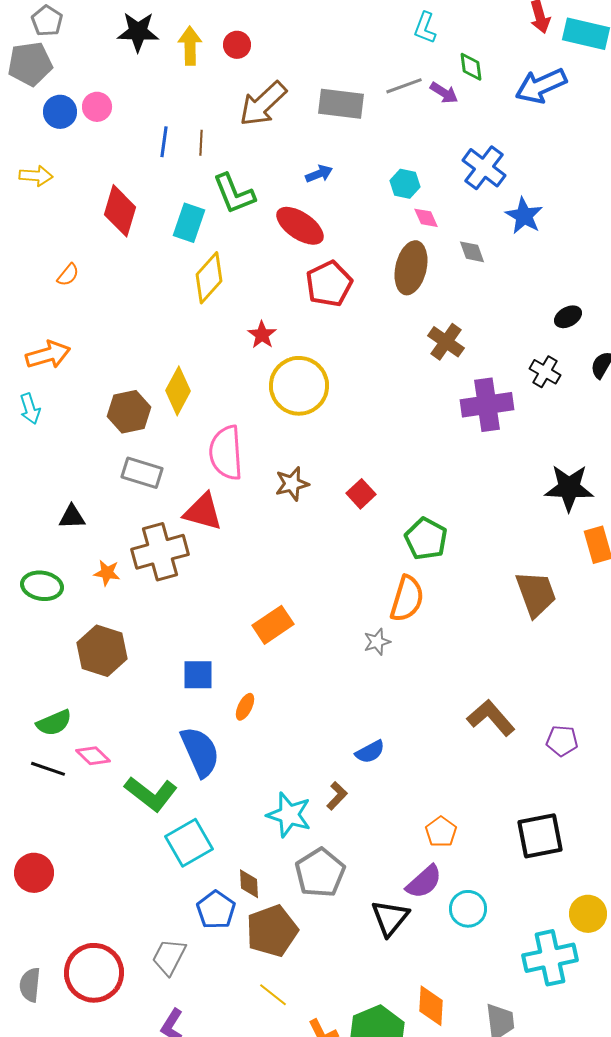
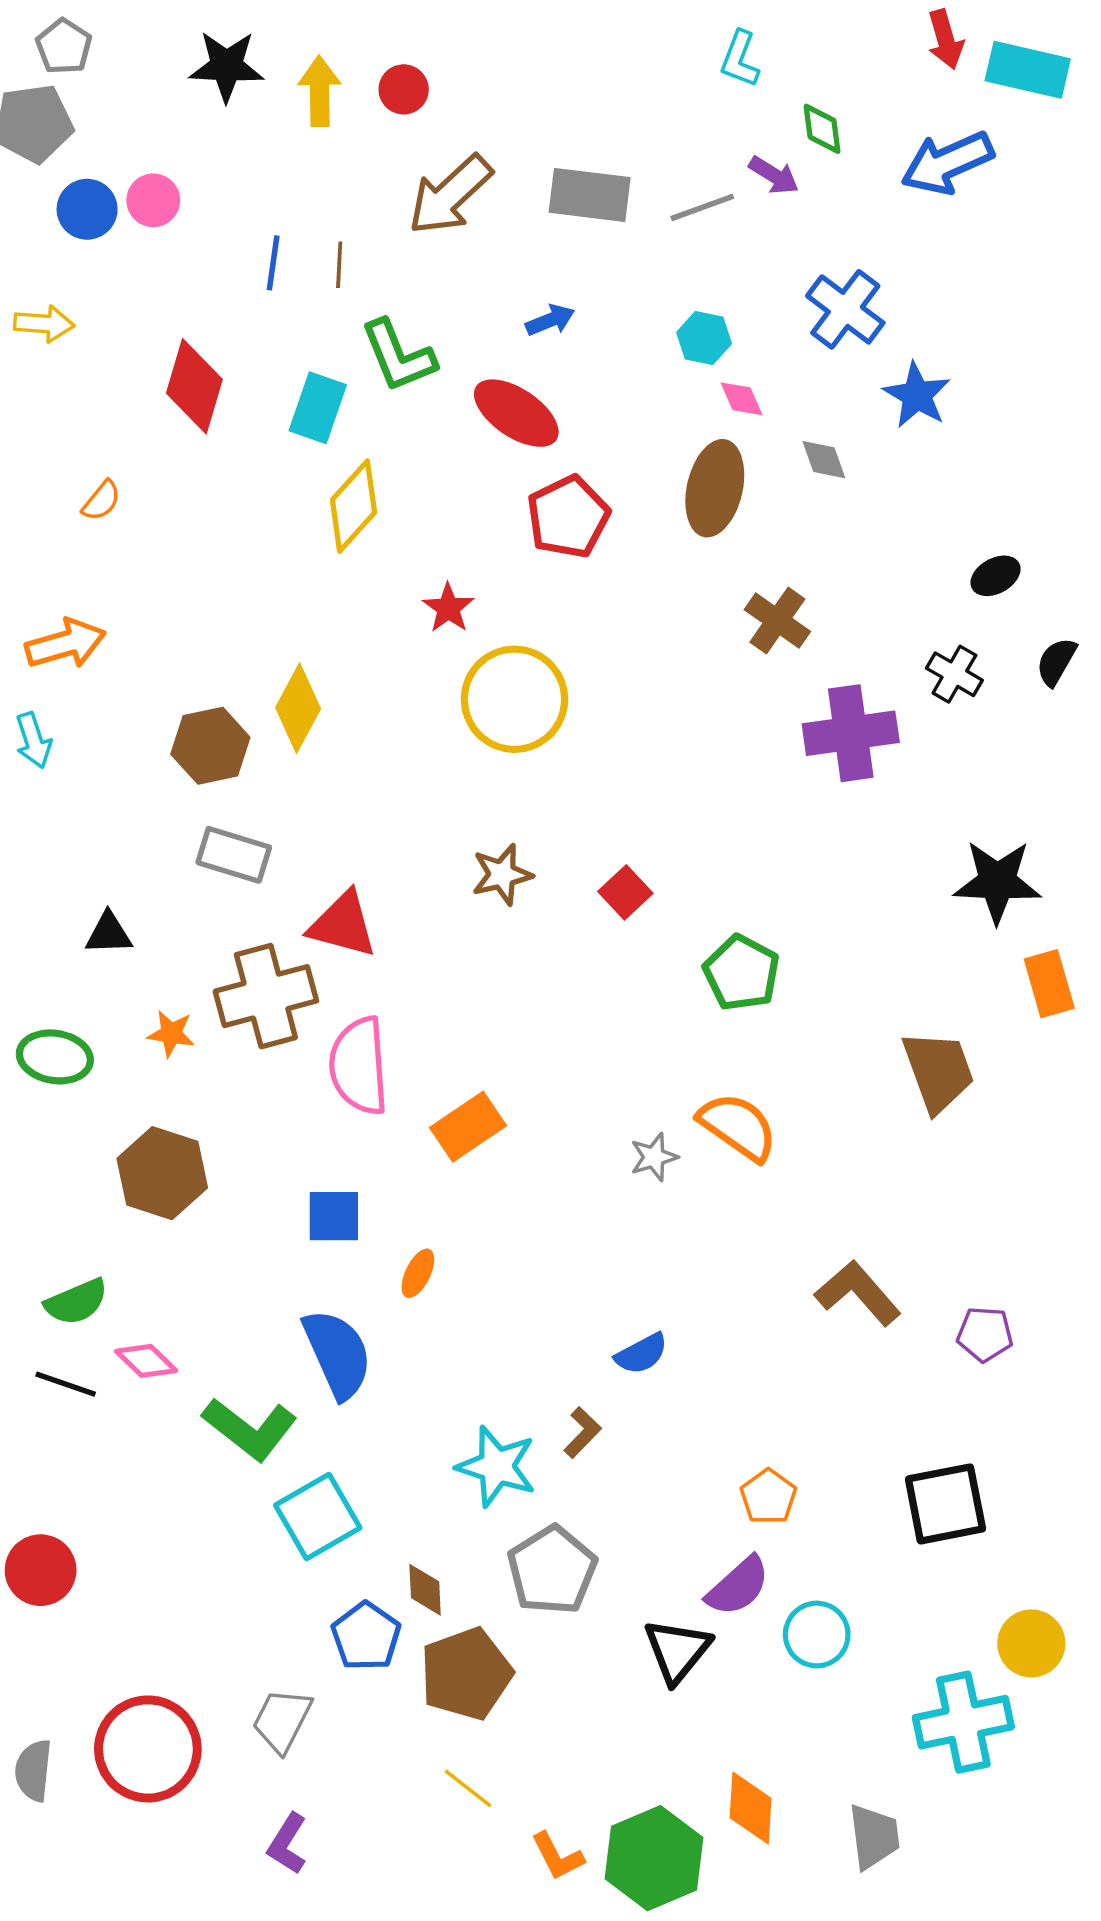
gray line: (404, 86) -> (702, 207), moved
pink semicircle: (226, 453) -> (359, 1066), moved
orange semicircle: (407, 599) -> (738, 1127), moved, turned -72

